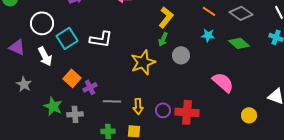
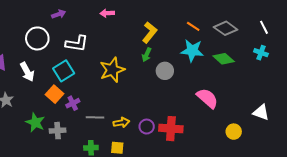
white circle: (42, 23) -> (37, 38), moved
cyan star: (208, 35) -> (192, 51), size x1.6
cyan square: (67, 38) -> (64, 71), moved
white L-shape: (101, 39) -> (77, 44), moved
yellow star: (143, 62) -> (112, 70), moved
yellow arrow: (138, 106) -> (121, 122), turned -98

